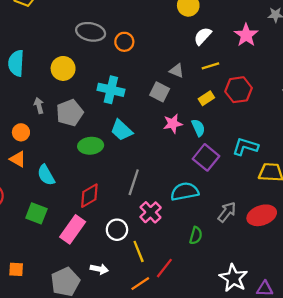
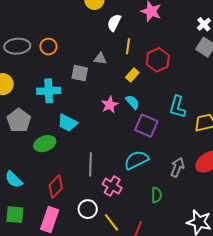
yellow line: (210, 66) -> (128, 46), turned -49
gray square: (160, 92) -> (80, 73), moved
cyan L-shape: (245, 147) -> (177, 107), turned -75

